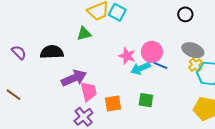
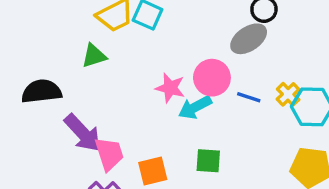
gray ellipse: (193, 50) -> (249, 39), moved, turned -50
blue line: (160, 65) -> (249, 97), moved
purple arrow: (74, 78) -> (83, 133), turned 75

